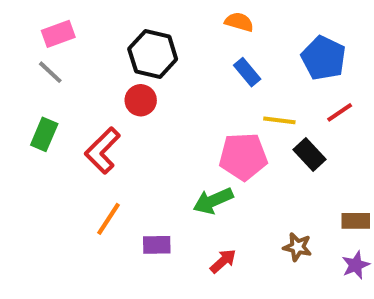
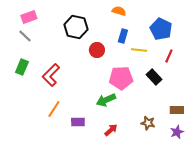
blue rectangle: (247, 72) -> (123, 36), turned 56
red circle: (141, 100) -> (97, 50), moved
red line: (340, 112) -> (169, 56), turned -32
yellow line: (279, 120) -> (139, 50), moved

